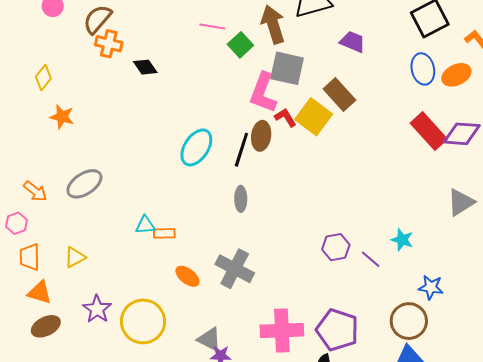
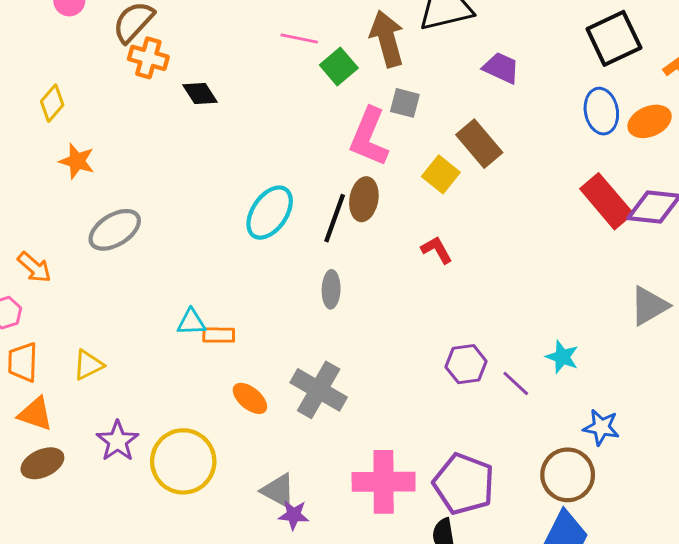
gray square: (287, 68) -> (405, 103), size x0.6
red L-shape: (285, 117) -> (437, 250), moved
yellow square: (314, 117) -> (441, 174), size x0.7
gray ellipse: (84, 184) -> (115, 230), moved

